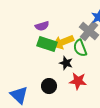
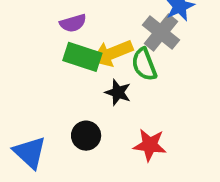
red star: (78, 81) -> (150, 145), moved

